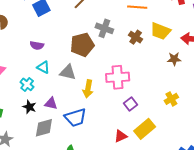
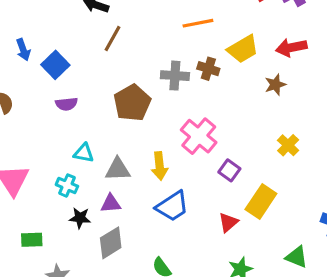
gray cross: (104, 28) -> (175, 76), moved
yellow trapezoid: (160, 31) -> (243, 49), turned -35
purple semicircle: (37, 45) -> (66, 104), moved
gray triangle: (68, 72) -> (118, 169), moved
pink cross: (118, 77) -> (199, 136), turned -30
blue trapezoid: (75, 118) -> (172, 206), moved

